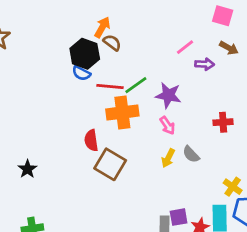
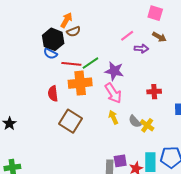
brown semicircle: (112, 43) -> (74, 31), turned 120
pink arrow: (167, 125) -> (113, 93), size x1.5
red semicircle: (91, 140) -> (53, 94), moved
gray semicircle: (191, 154) -> (135, 121), moved
yellow arrow: (168, 158) -> (113, 117), turned 128
yellow cross: (233, 187) -> (147, 125), moved

